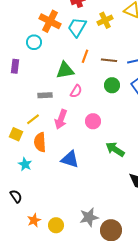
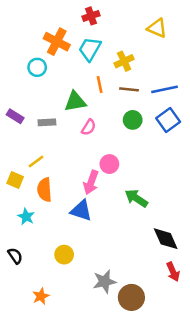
yellow cross: (105, 20) -> (124, 61), moved
orange line: (85, 56) -> (100, 84), turned -32
purple rectangle: (15, 66) -> (15, 116), moved, turned -64
gray rectangle: (45, 95) -> (47, 122), moved
pink arrow: (61, 119) -> (91, 182), moved
orange star: (34, 220) -> (41, 296), moved
yellow circle: (56, 225) -> (64, 255), moved

